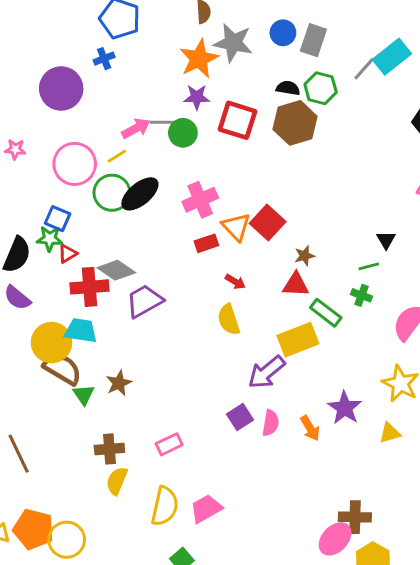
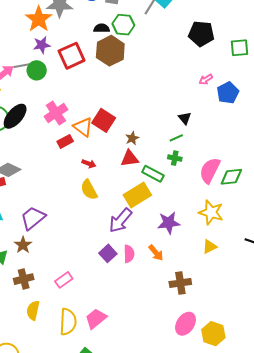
red square: (237, 120) -> (72, 56), turned -32
purple trapezoid: (144, 301) -> (33, 218), moved
purple star: (345, 408) -> (169, 223), moved, turned -30
brown cross: (109, 449) -> (24, 279), moved
brown cross: (355, 517) -> (180, 283), moved

